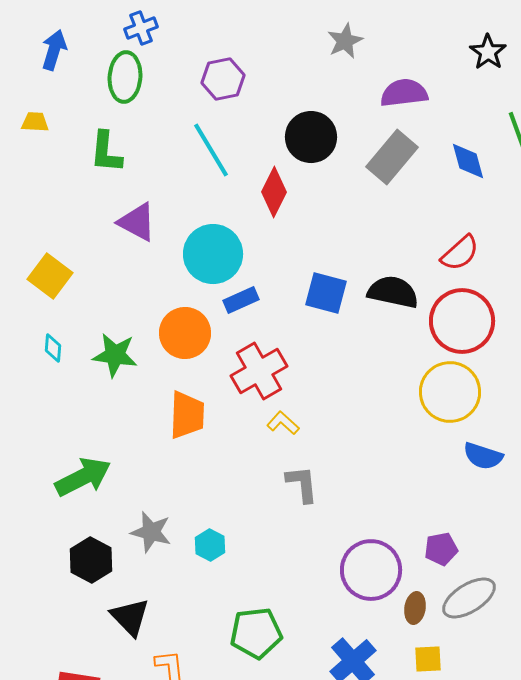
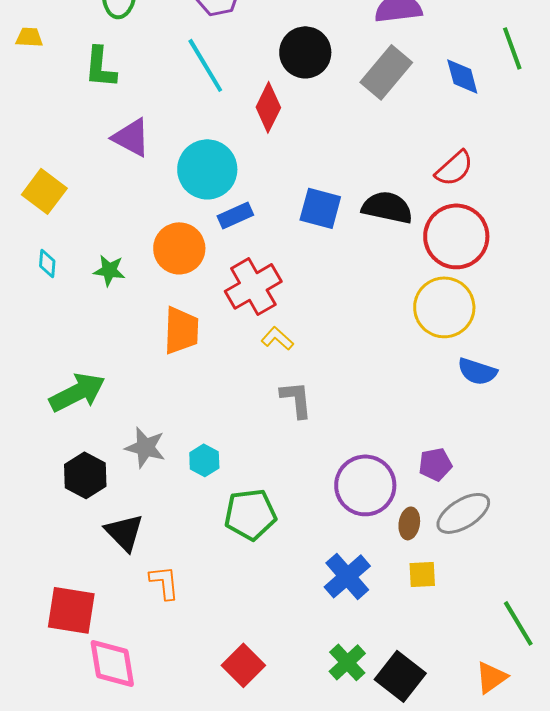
green star: (115, 355) -> (109, 270), size x0.7
green pentagon: (256, 633) -> (250, 514), moved

